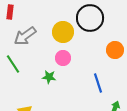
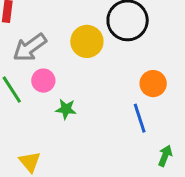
orange circle: (115, 50) -> (153, 84), moved
pink circle: (63, 58) -> (43, 81), moved

